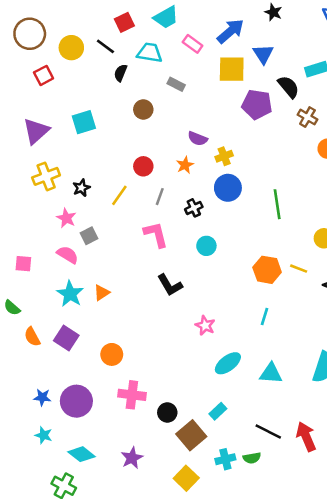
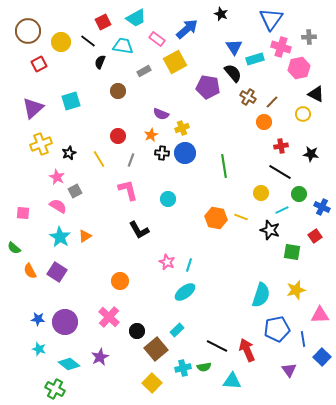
blue triangle: (263, 54) -> (234, 47), moved
yellow square: (232, 69) -> (175, 62), moved, turned -30
gray rectangle: (176, 84) -> (144, 71), turned -56
yellow line: (119, 195) -> (99, 159), turned -66
black cross: (194, 208) -> (162, 153), moved, turned 32
cyan line: (264, 317) -> (189, 265), moved
orange circle: (112, 354) -> (120, 281), moved
cyan triangle: (271, 373) -> (232, 381), moved
pink cross: (132, 395) -> (109, 317), turned 35
purple star: (132, 458) -> (100, 357), moved

